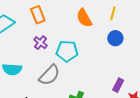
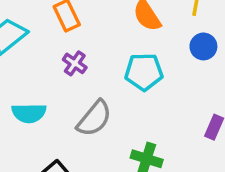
cyan pentagon: (67, 51) -> (144, 72), moved

